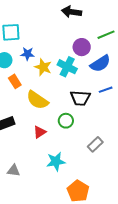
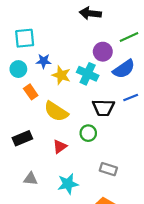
gray rectangle: (95, 144) -> (108, 169), moved, turned 63
cyan star: (56, 161) -> (68, 184), moved
gray triangle: (14, 170) -> (30, 179), moved

